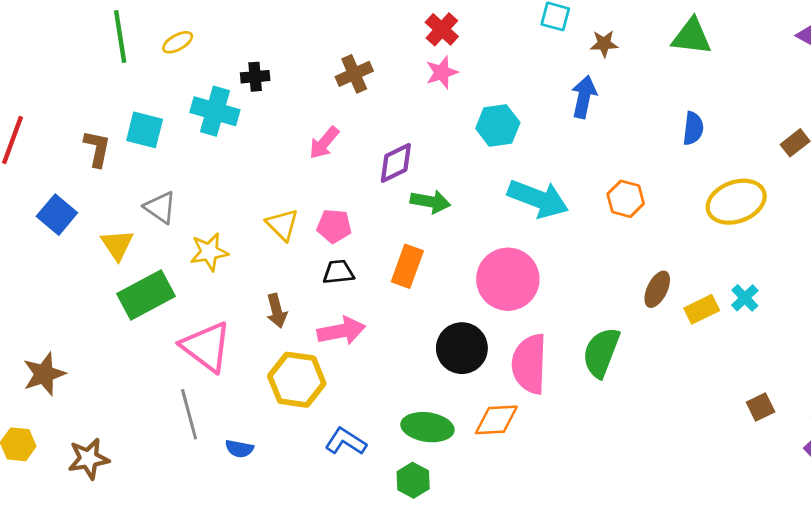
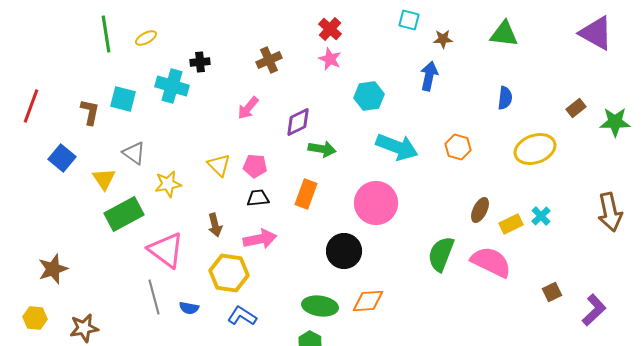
pink star: (442, 72) -> (330, 59), turned -30
pink semicircle: (529, 364) -> (491, 262), moved, turned 114
blue L-shape: (346, 441) -> (242, 316), moved
blue semicircle: (239, 449) -> (189, 308), moved

